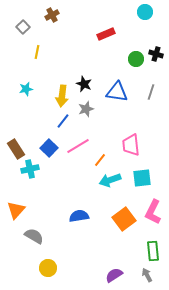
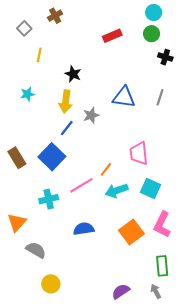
green circle: (136, 59) -> (152, 34), moved
black star: (84, 84) -> (73, 74), moved
pink line: (78, 146) -> (82, 185), moved
blue square: (49, 148) -> (52, 157), size x1.4
cyan cross: (30, 169) -> (49, 199), moved
cyan square: (142, 178) -> (150, 188), turned 30

